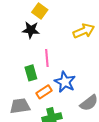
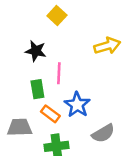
black star: (31, 30) -> (36, 51), moved
orange rectangle: (44, 92) -> (50, 114), turned 63

